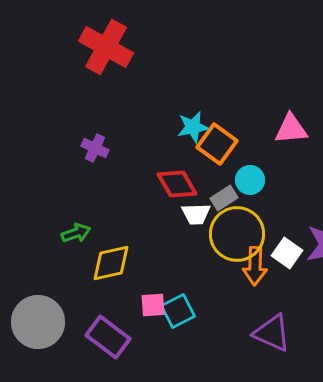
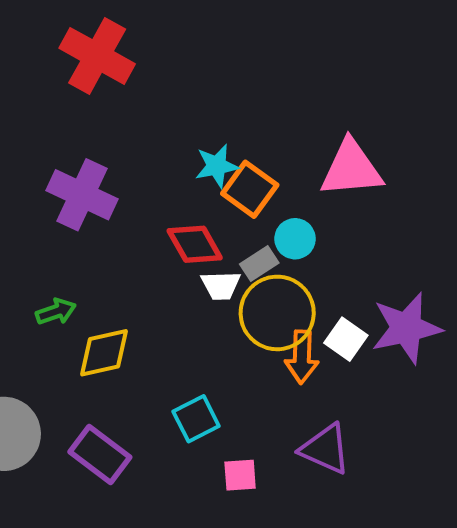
pink triangle: (291, 129) -> (351, 169), size x1.4
purple cross: (95, 148) -> (82, 195), size x1.8
pink square: (153, 305) -> (240, 475), moved

